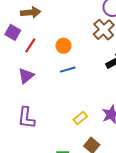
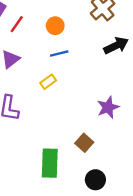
yellow rectangle: (80, 118) -> (48, 82), moved

